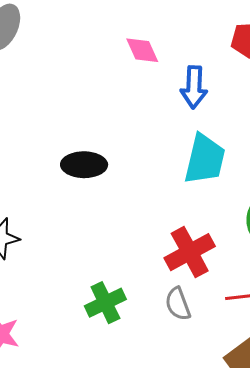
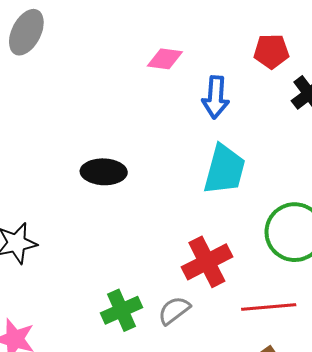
pink diamond: (142, 50) -> (165, 59), turned -60
gray semicircle: (178, 304) -> (174, 310), moved, turned 72

